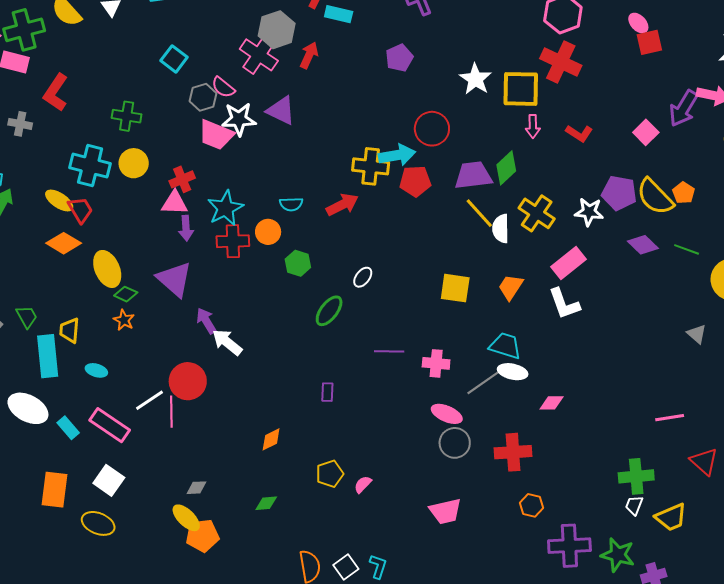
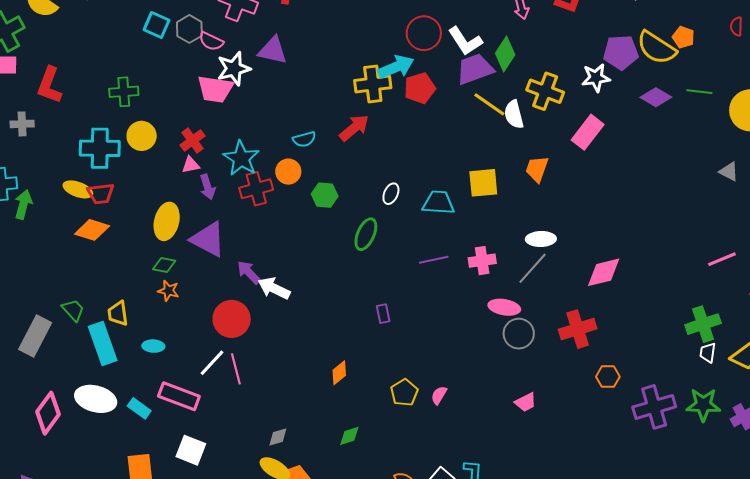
gray hexagon: (203, 97) -> (189, 29), moved
pink triangle: (175, 203) -> (191, 165), size x0.7
red trapezoid: (80, 210) -> (101, 194), turned 128
yellow ellipse: (107, 269) -> (167, 221), moved, turned 51
white L-shape: (564, 304) -> (465, 41), moved
cyan trapezoid: (505, 346) -> (438, 203), moved
white ellipse: (513, 372) -> (541, 239), moved
red circle: (188, 381) -> (232, 319), moved
pink diamond: (551, 403) -> (604, 272), size x1.5
pink trapezoid: (445, 511) -> (526, 402), size x0.7

